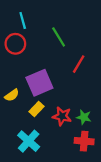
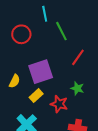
cyan line: (23, 20) -> (45, 14), moved
yellow semicircle: (12, 95) -> (14, 81), turned -32
green star: (84, 117) -> (77, 88), moved

